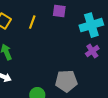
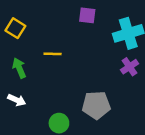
yellow line: (32, 22) -> (53, 54), moved, turned 72

